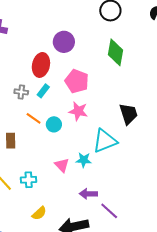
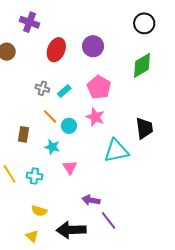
green diamond: (115, 52) -> (142, 65), turned 40
red ellipse: (41, 65) -> (56, 50), moved
cyan star: (84, 160) -> (52, 147), moved
yellow semicircle: (39, 213) -> (39, 211), turned 49

